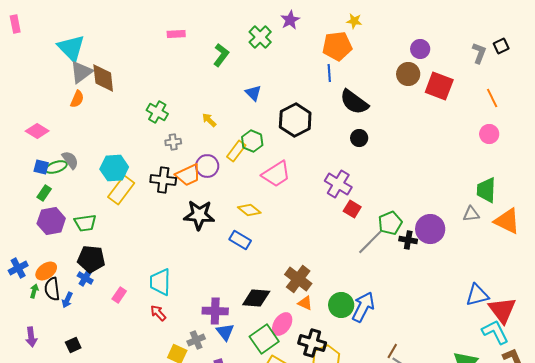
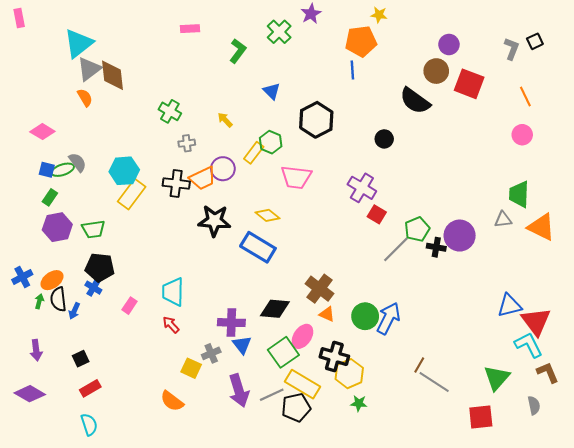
cyan triangle: (71, 48) -> (79, 43), turned 36
orange semicircle: (77, 99) -> (85, 98), turned -54
black semicircle: (354, 102) -> (415, 101), moved
pink trapezoid: (276, 174) -> (296, 177), turned 40
blue rectangle: (240, 240) -> (258, 247), size x1.5

